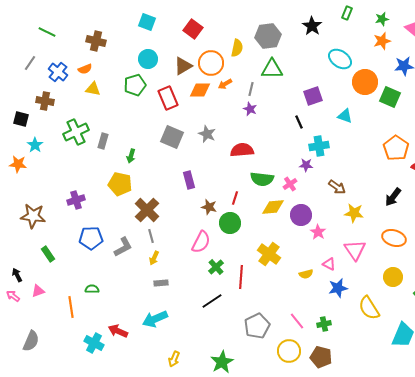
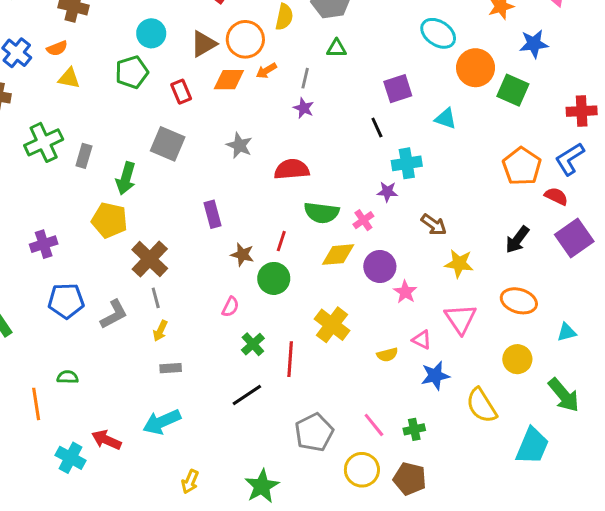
green triangle: (272, 69) -> (337, 48), size x0.6
red rectangle: (168, 98) -> (181, 92), size x0.7
gray square: (172, 137) -> (168, 144), moved
green arrow: (131, 156) -> (126, 178), size x1.5
pink semicircle: (201, 242) -> (230, 307), size x0.6

